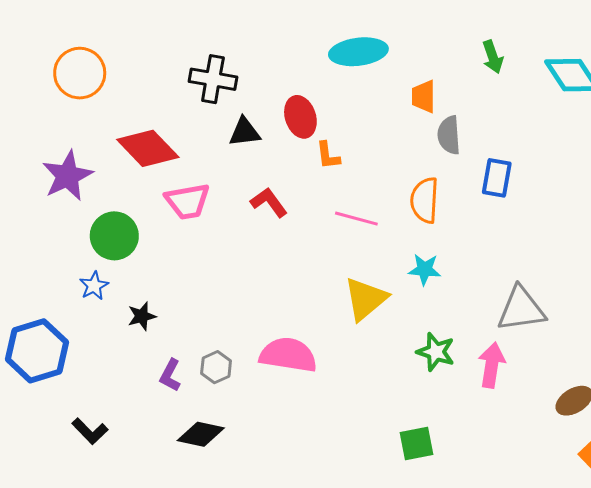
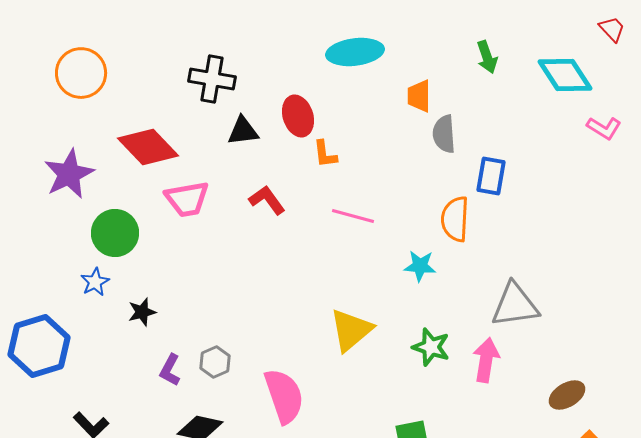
orange semicircle: (425, 200) -> (455, 219), moved
yellow triangle: (366, 299) -> (351, 330), moved
pink semicircle: (288, 355) -> (284, 396), moved, turned 62

